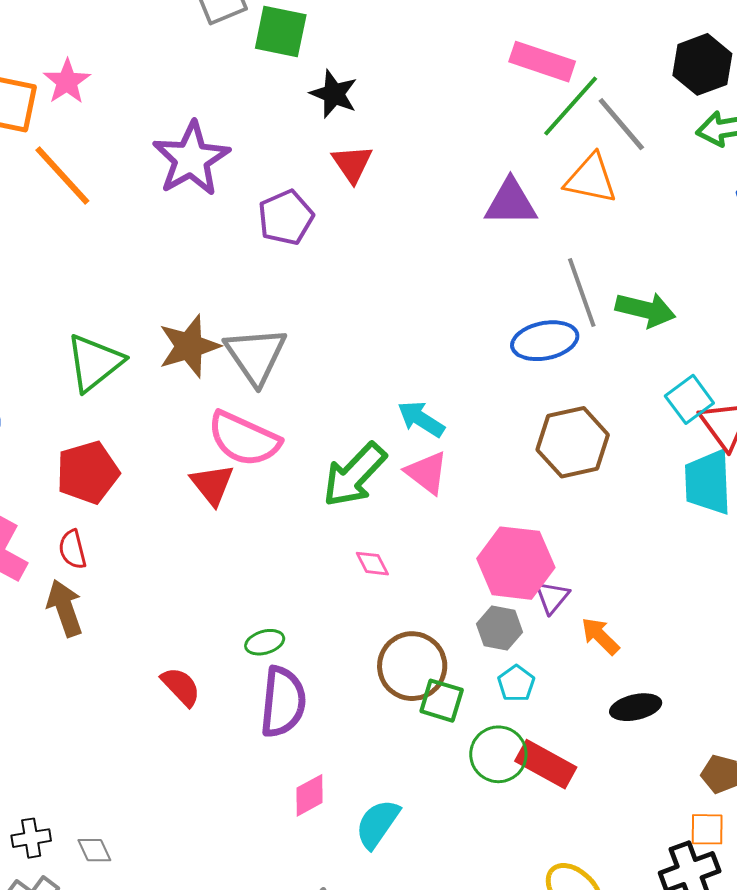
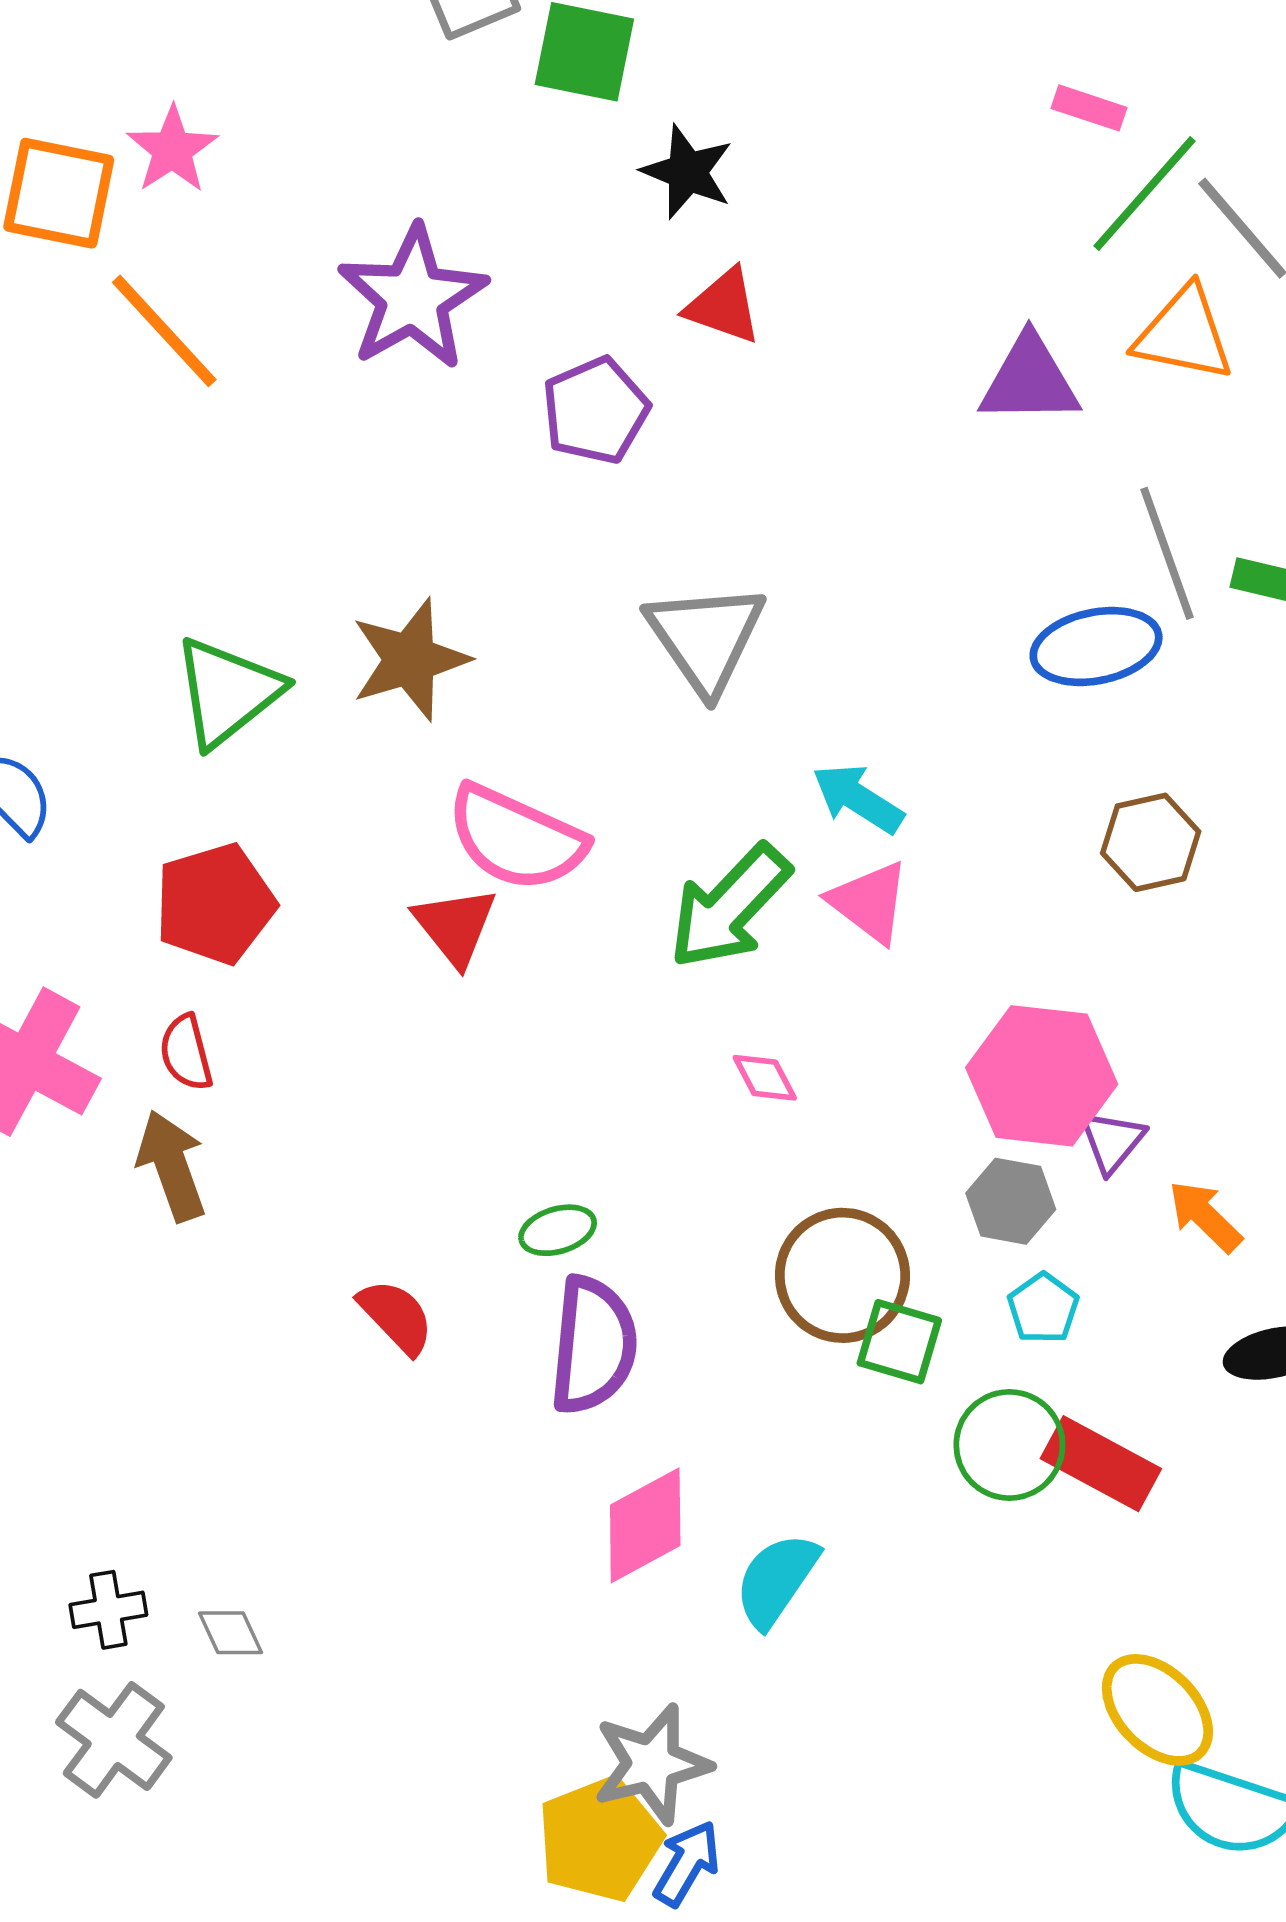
pink rectangle: (542, 62) -> (1089, 108), size x0.6
red triangle: (352, 164) -> (723, 306), turned -36
gray triangle: (256, 356) -> (706, 638), moved
brown hexagon: (573, 442) -> (1151, 842), size x0.7
pink diamond: (309, 795) -> (645, 1525), size x1.4

